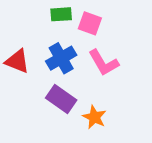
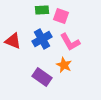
purple rectangle: (61, 99) -> (42, 77), moved
orange star: (94, 117) -> (64, 65), moved

